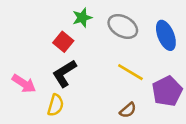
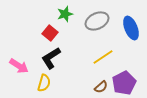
gray ellipse: (123, 26) -> (97, 21), turned -55
yellow line: (130, 72) -> (103, 57), turned -65
purple pentagon: (167, 91) -> (124, 83), moved

